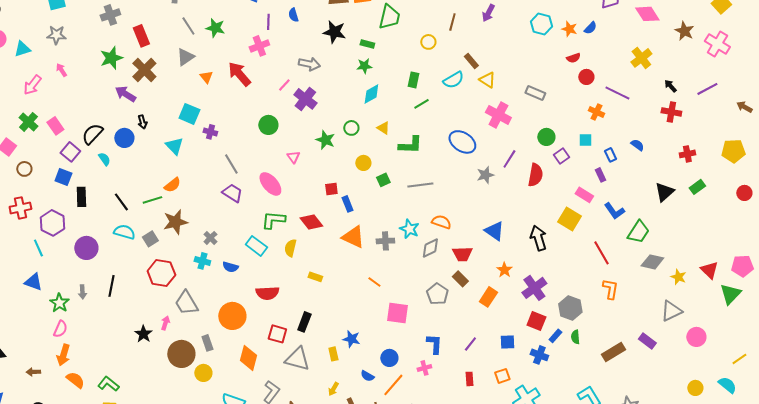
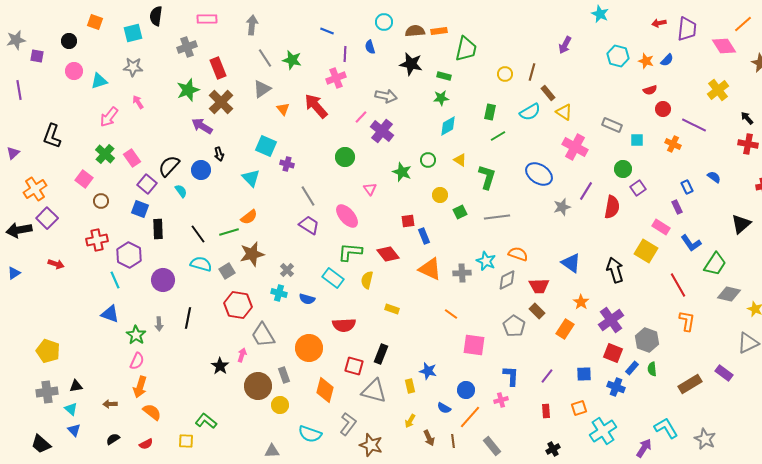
brown line: (452, 22) -> (532, 72), moved
cyan square: (585, 140) -> (637, 140), moved
green L-shape: (410, 145) -> (487, 177), turned -75
green L-shape: (108, 384) -> (206, 421), moved

